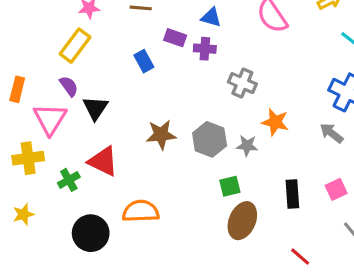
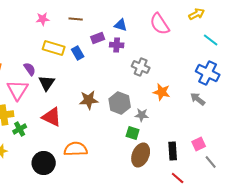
purple rectangle: (175, 38) -> (98, 38), turned -40
yellow rectangle: (75, 46) -> (54, 48), moved, turned 70
gray star: (247, 146) -> (142, 115), moved
green cross: (69, 180) -> (20, 129), moved
green square: (230, 186) -> (133, 133), turned 32
pink square: (336, 189) -> (199, 144), moved
black rectangle: (292, 194) -> (173, 151), moved

